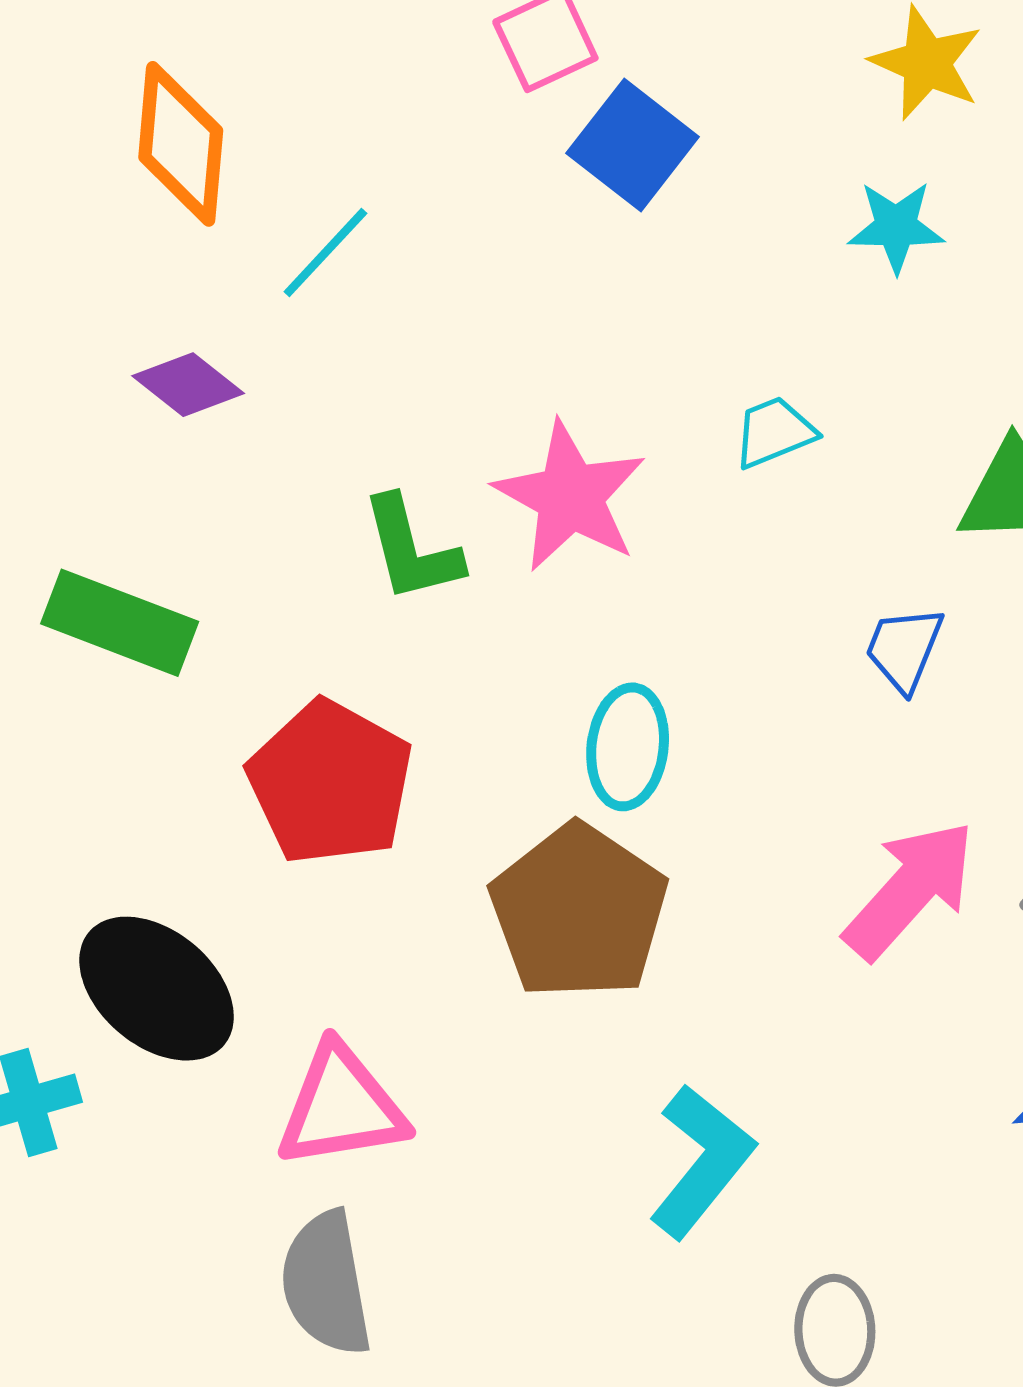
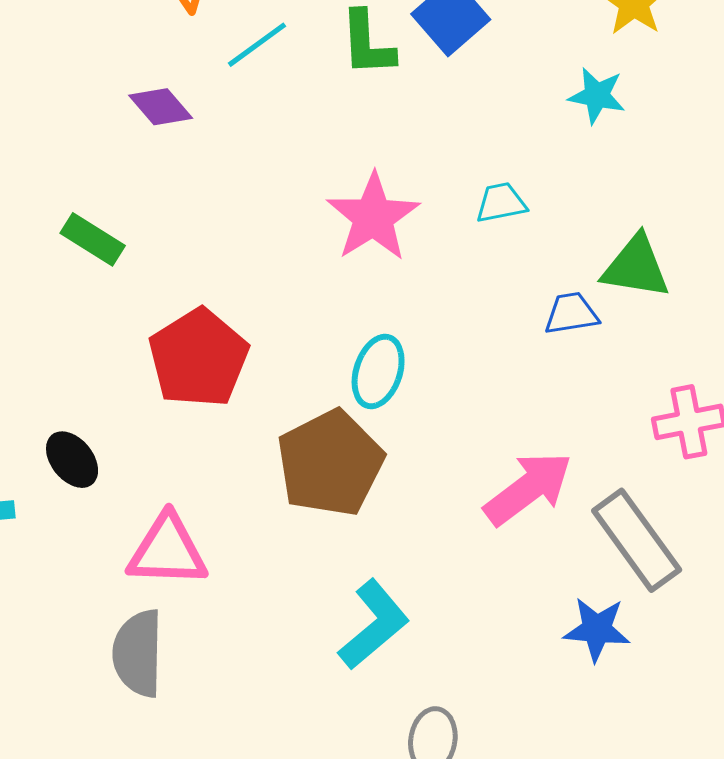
green L-shape: (411, 549) -> (367, 43), moved
green rectangle: (120, 623) -> (93, 239), size x0.7
blue trapezoid: (904, 649) -> (571, 314), moved, turned 48
black ellipse: (157, 989) -> (72, 460), size x0.6

